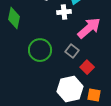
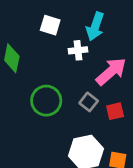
red square: (87, 67) -> (115, 111), moved, turned 32

